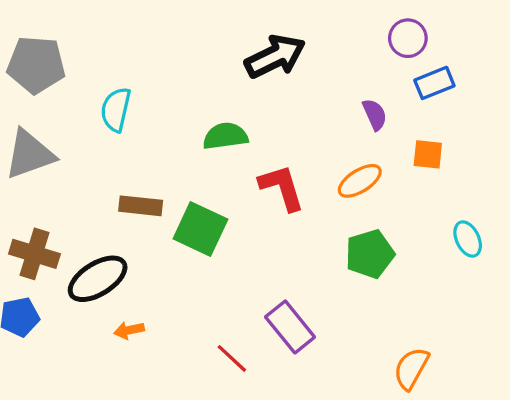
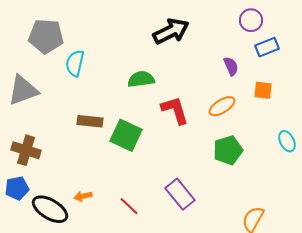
gray pentagon: (36, 65) -> (46, 36), moved
black ellipse: (98, 279) -> (50, 209), moved, turned 63
red line: (232, 358) -> (129, 206), moved

